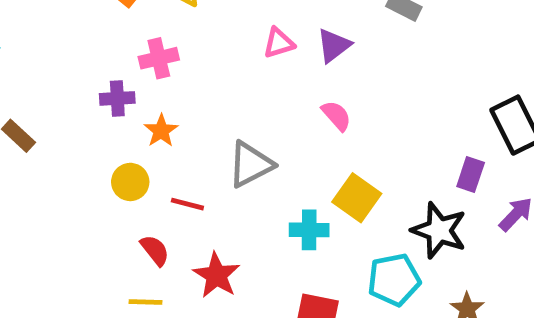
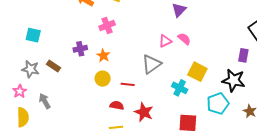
pink triangle: (279, 43) -> (165, 41), moved
purple cross: (117, 98) -> (80, 49), moved
orange star: (161, 131) -> (103, 56), moved
cyan cross: (309, 230) -> (180, 88), turned 35
red semicircle: (155, 250) -> (117, 105), turned -32

